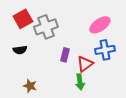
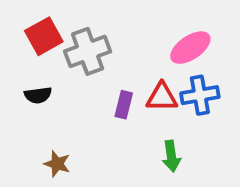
red triangle: (85, 64) -> (162, 97), moved, turned 36
green arrow: (80, 82) -> (171, 156), moved

